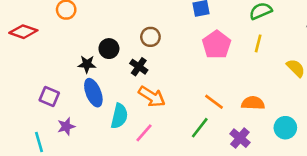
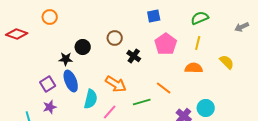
black cross: (139, 67) -> (134, 56), moved
purple square: (49, 97) -> (48, 84), moved, turned 35
orange semicircle: (253, 103) -> (194, 68), moved
green line: (200, 128) -> (142, 102), moved, turned 36
cyan circle: (285, 128) -> (206, 108), moved

